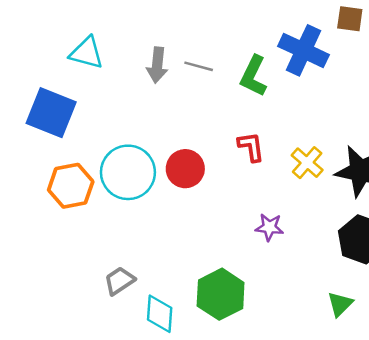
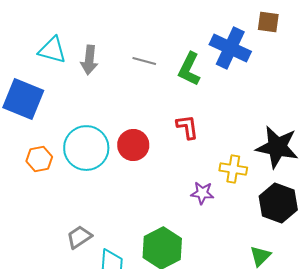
gray arrow: (157, 65) -> (89, 60), moved
yellow cross: (307, 163) -> (233, 169), moved, turned -32
orange hexagon: (71, 186) -> (39, 159), size x0.7

